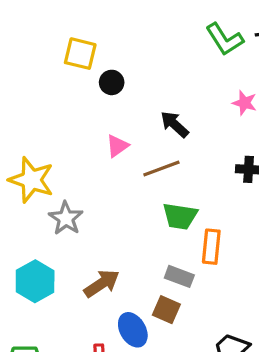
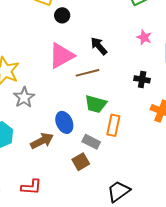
pink triangle: (117, 146) -> (61, 56), size x1.8
brown square: (166, 310) -> (81, 162), turned 30
blue ellipse: (133, 330) -> (64, 122), moved

